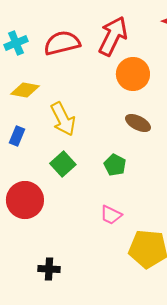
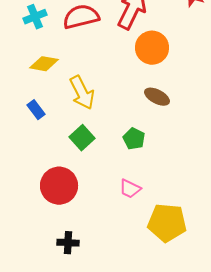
blue rectangle: (17, 136) -> (36, 110), turned -60
red circle: (25, 200) -> (59, 186), moved

